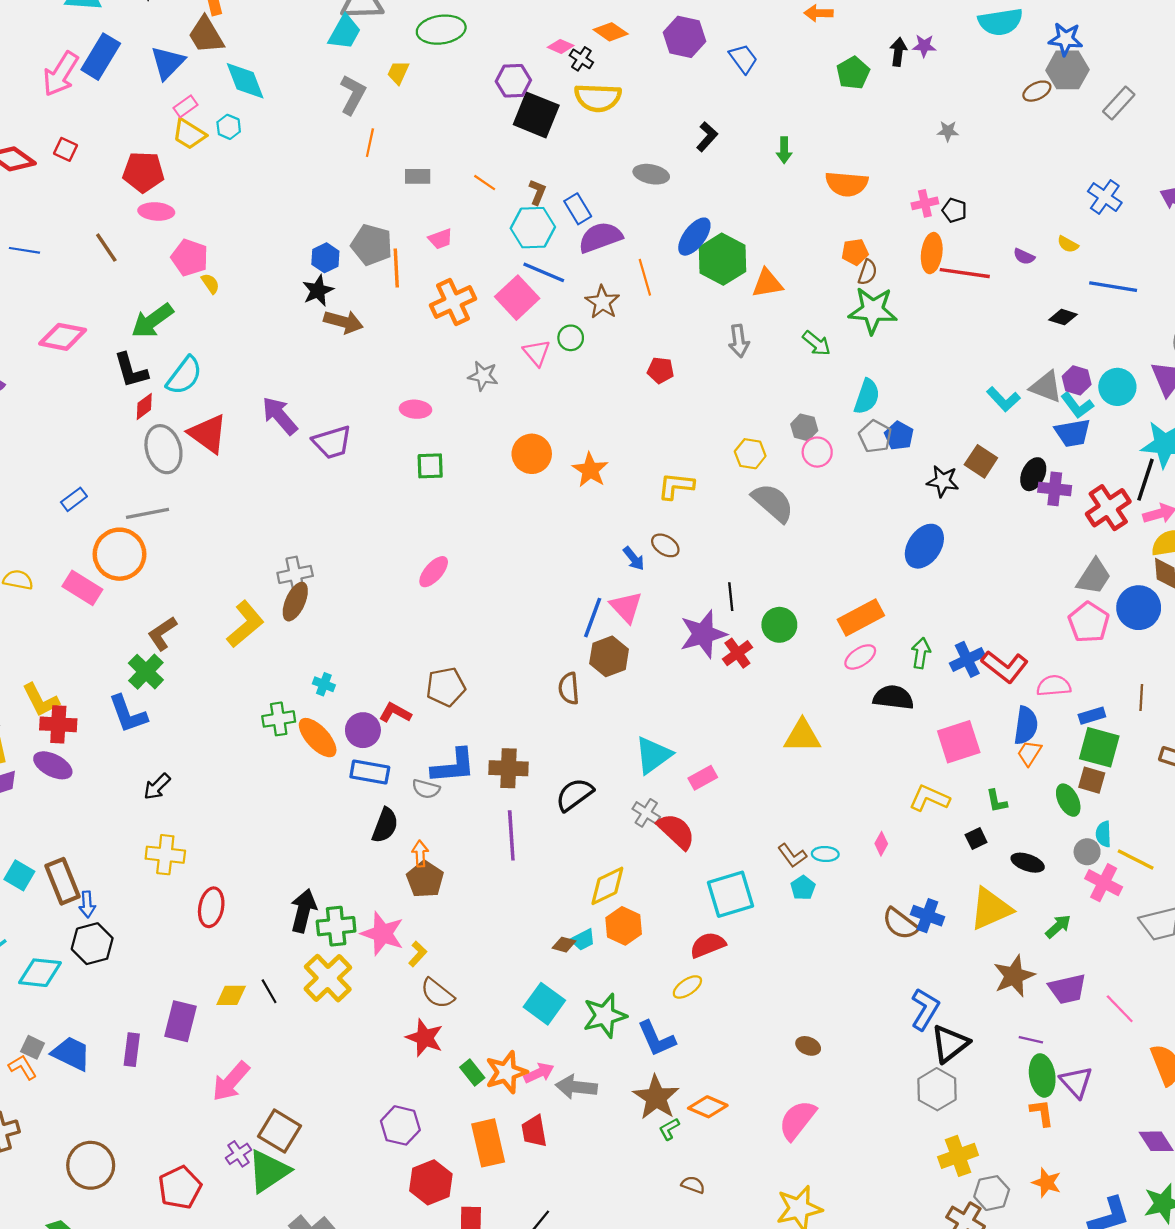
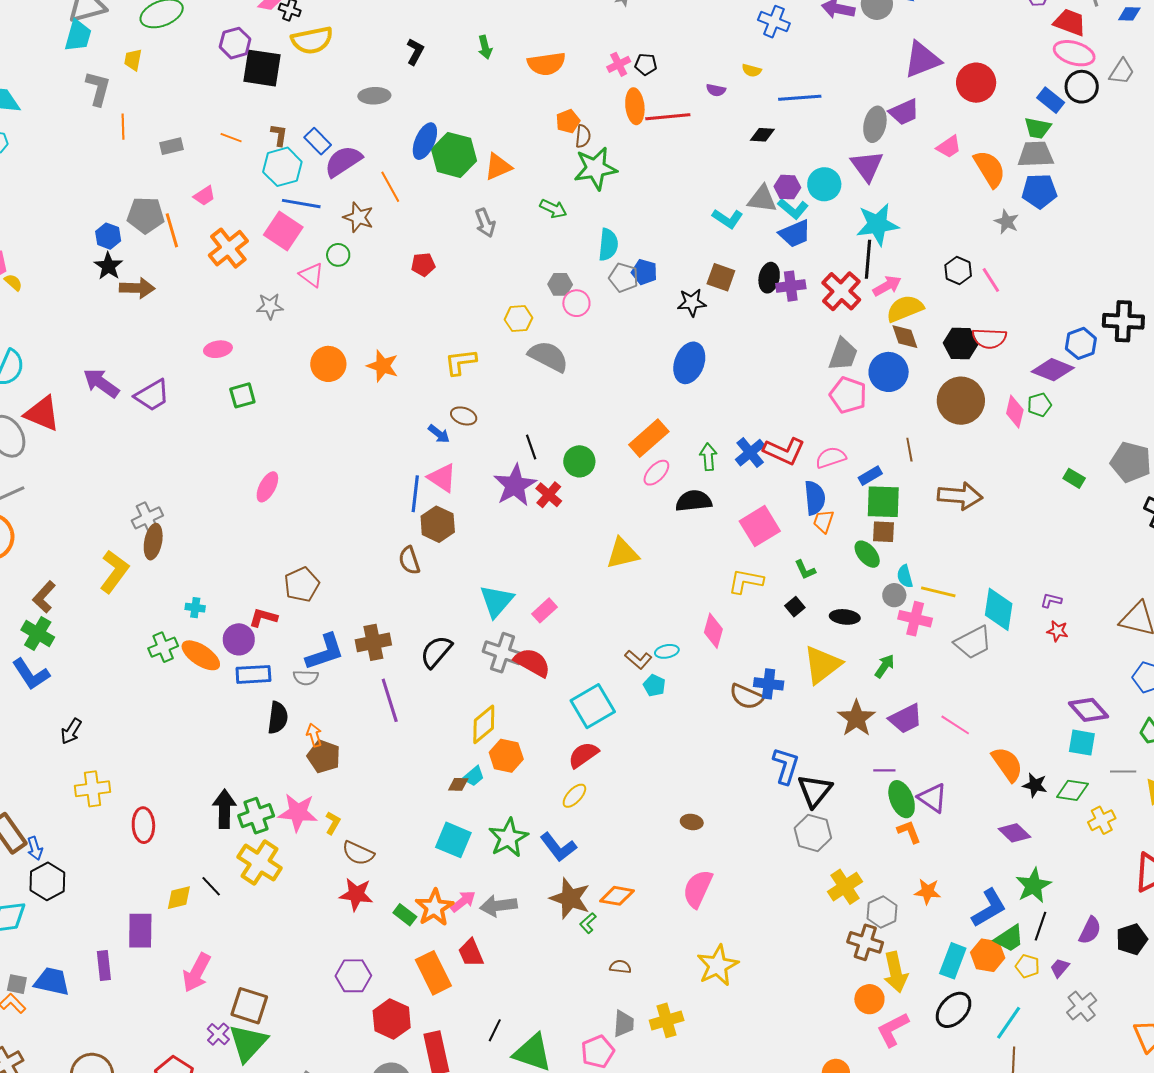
gray cross: (646, 813) -> (502, 653), size x1.5
pink diamond: (881, 844) -> (713, 631), size x1.6

